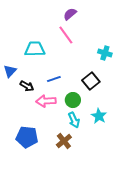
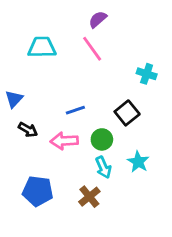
cyan trapezoid: (35, 49) -> (42, 47), moved
black arrow: (27, 86) -> (28, 130), moved

